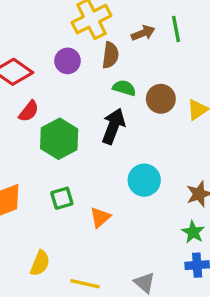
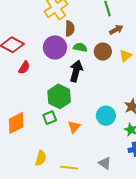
brown arrow: (143, 33) -> (116, 30), moved
purple circle: (68, 61) -> (55, 47), moved, size x1.5
green hexagon: (59, 139) -> (59, 96), moved
cyan circle: (144, 180) -> (106, 116), moved

